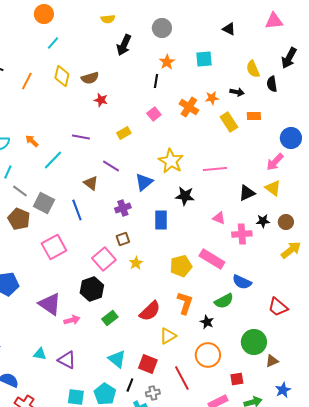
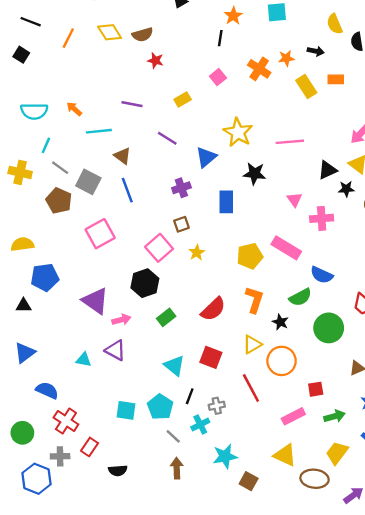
yellow diamond: (62, 76) -> (110, 32), turned -45
cyan line: (53, 160) -> (99, 131), turned 40
brown triangle: (91, 183) -> (123, 156), moved
pink triangle: (219, 218) -> (295, 200), turned 32
black star: (263, 221) -> (346, 189), moved
yellow triangle: (168, 336) -> (252, 344), moved
green circle: (254, 342) -> (329, 328), moved
purple triangle: (67, 360) -> (115, 350), moved
red square: (148, 364) -> (211, 357), moved

